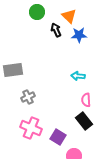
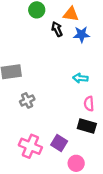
orange triangle: (69, 16) -> (71, 14), turned -35
black rectangle: (84, 121) -> (87, 126), turned -36
pink cross: (31, 128) -> (30, 146), moved

